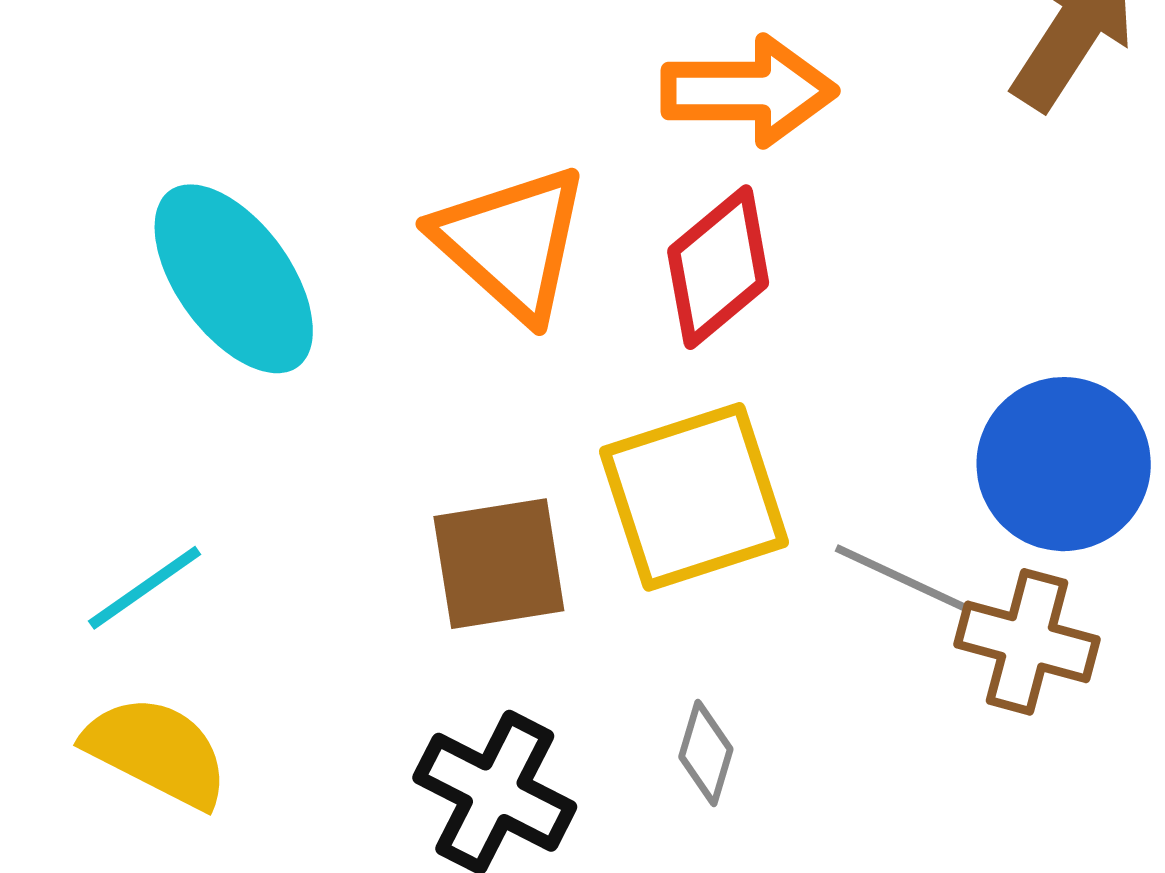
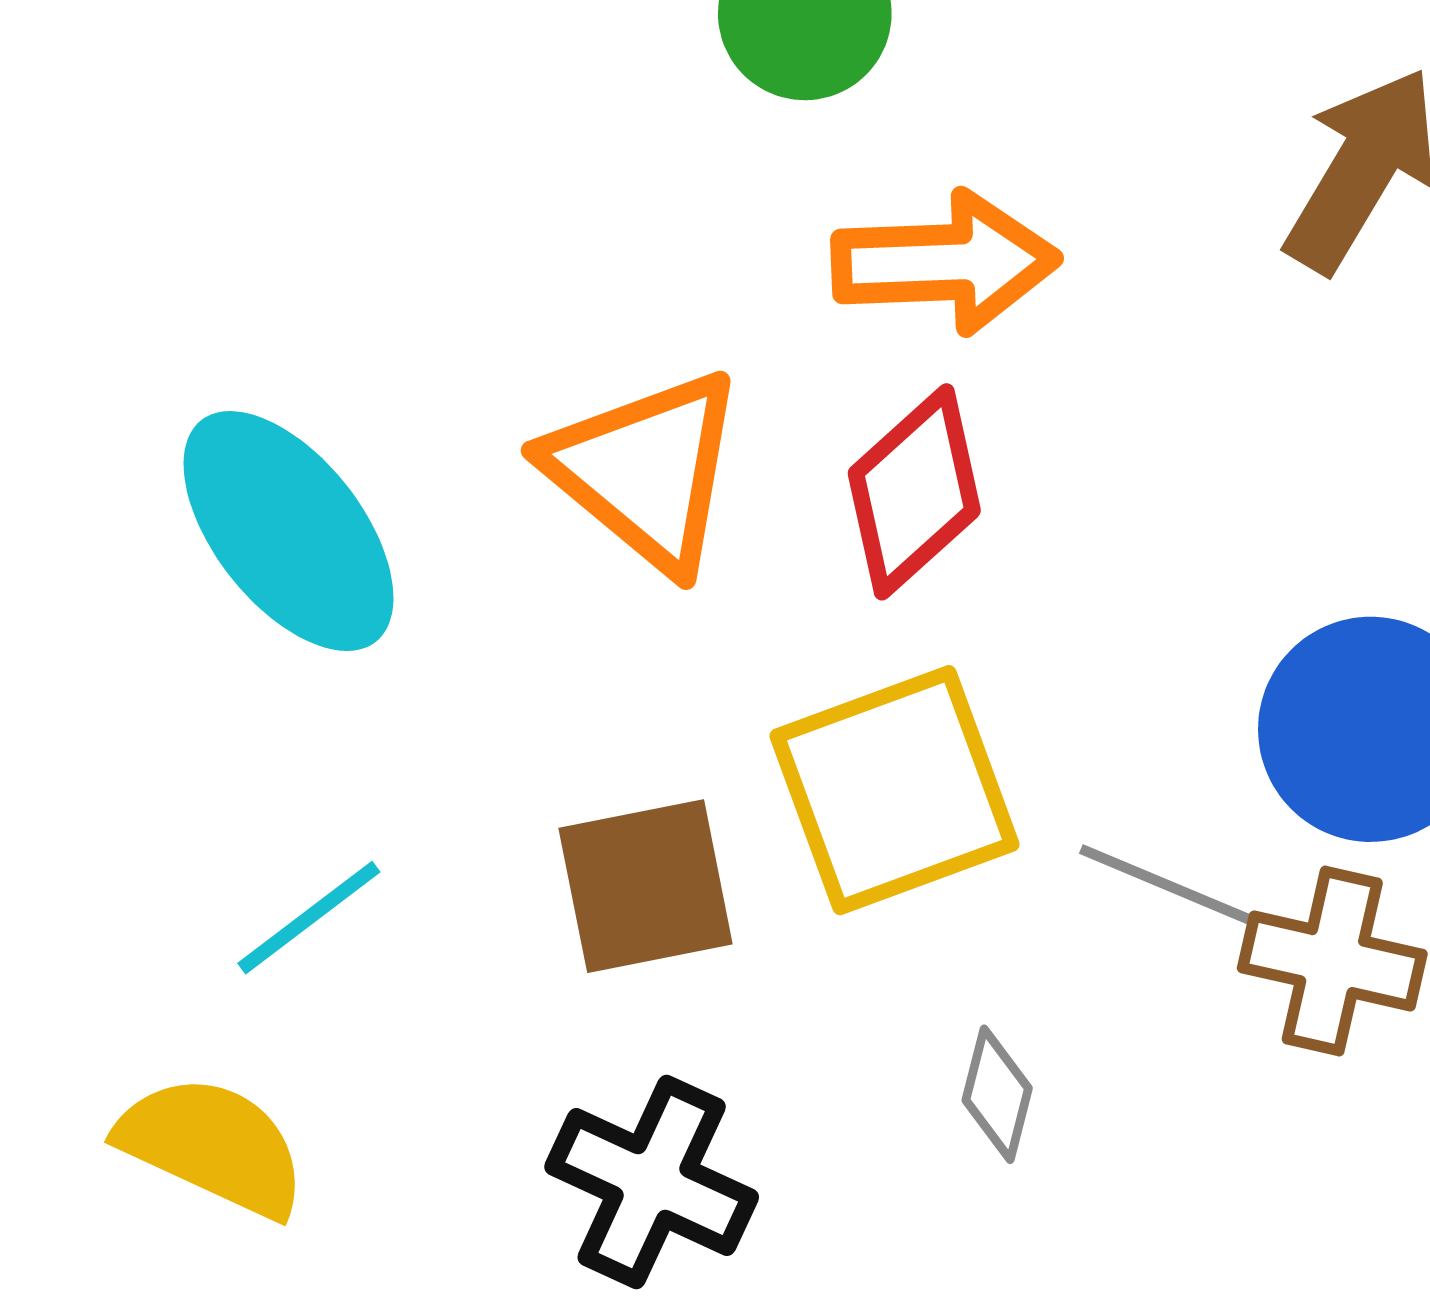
cyan line: (145, 588) -> (309, 918), moved
gray diamond: (706, 753) -> (997, 1094), moved

